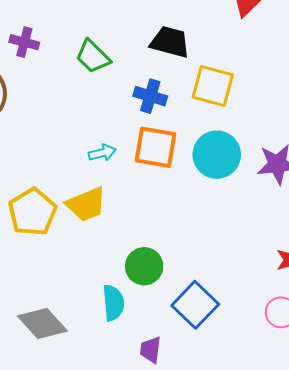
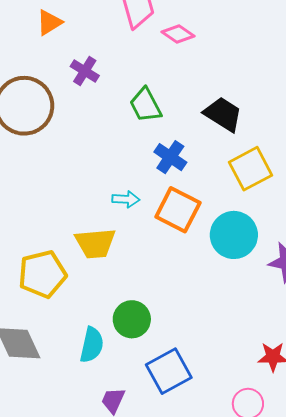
yellow square: (213, 86) -> (251, 169), turned 30
blue cross: (150, 96) -> (170, 157), moved
yellow pentagon: (32, 212) -> (42, 274), moved

